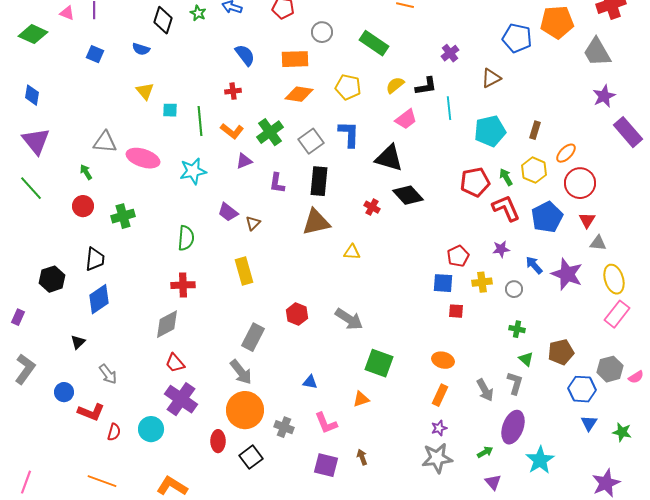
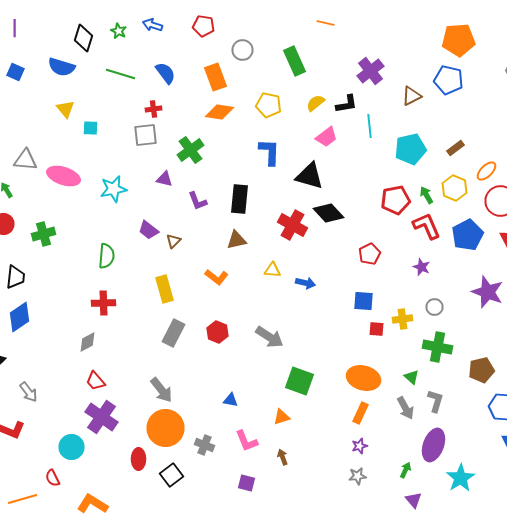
orange pentagon: (557, 22) -> (458, 40), moved
blue pentagon: (517, 38) -> (448, 80), moved
green rectangle: (374, 43) -> (294, 61), turned 32
blue semicircle: (141, 49) -> (62, 67), size x1.5
purple cross: (450, 53) -> (370, 71), size x1.5
orange rectangle: (295, 59) -> (216, 77), turned 72
green line: (200, 121) -> (120, 74), moved, turned -68
brown rectangle: (535, 130) -> (456, 148), turned 36
orange L-shape: (232, 131) -> (216, 277), moved
gray square: (311, 141) -> (146, 135), moved, turned 30
purple triangle: (244, 161) -> (164, 179), turned 36
purple L-shape: (277, 183) -> (198, 201), turned -30
red cross: (372, 207) -> (292, 225), size x1.8
brown triangle: (316, 222) -> (236, 240), size x0.7
purple star: (501, 249) -> (422, 267), turned 30
red pentagon: (458, 256) -> (370, 254), moved
blue arrow: (534, 265) -> (306, 283), moved, turned 144
yellow cross: (482, 282) -> (402, 319), moved
gray diamond: (167, 324) -> (88, 342), size x0.7
green cross: (517, 329) -> (438, 347), size x1.8
gray rectangle: (253, 337) -> (174, 333), moved
green triangle: (526, 359) -> (412, 377), moved
orange ellipse: (443, 360) -> (364, 378), size x1.5
red semicircle: (114, 432) -> (52, 478), moved, turned 138
green arrow: (485, 452) -> (406, 470), turned -35
brown arrow: (362, 457) -> (282, 457), moved
gray star: (437, 458) -> (358, 476), size x0.6
purple square: (326, 465) -> (246, 483), size x0.7
orange line: (102, 481) -> (22, 499), turned -36

